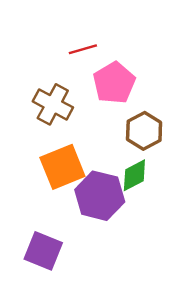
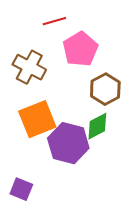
purple square: (43, 251) -> (21, 189), size x0.7

